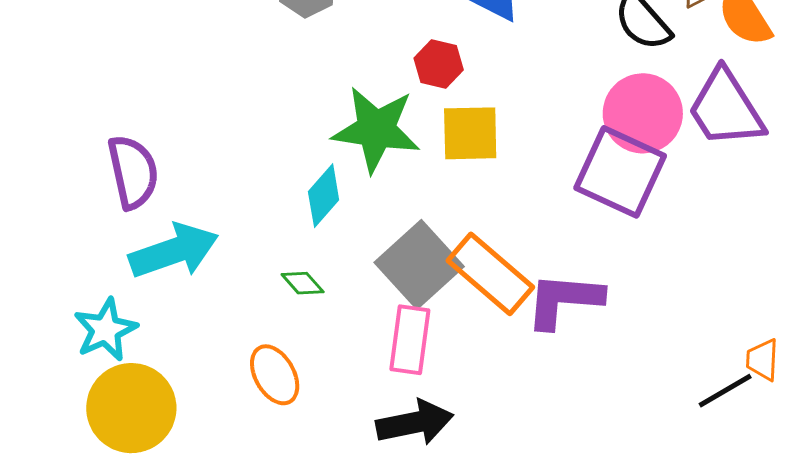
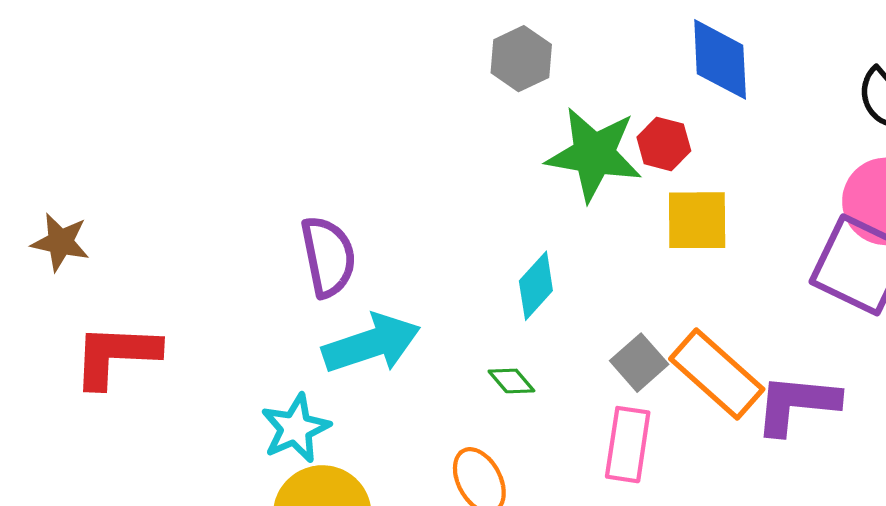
green star: (376, 129) -> (594, 154), moved
gray square: (419, 264) -> (639, 363), size x0.6

